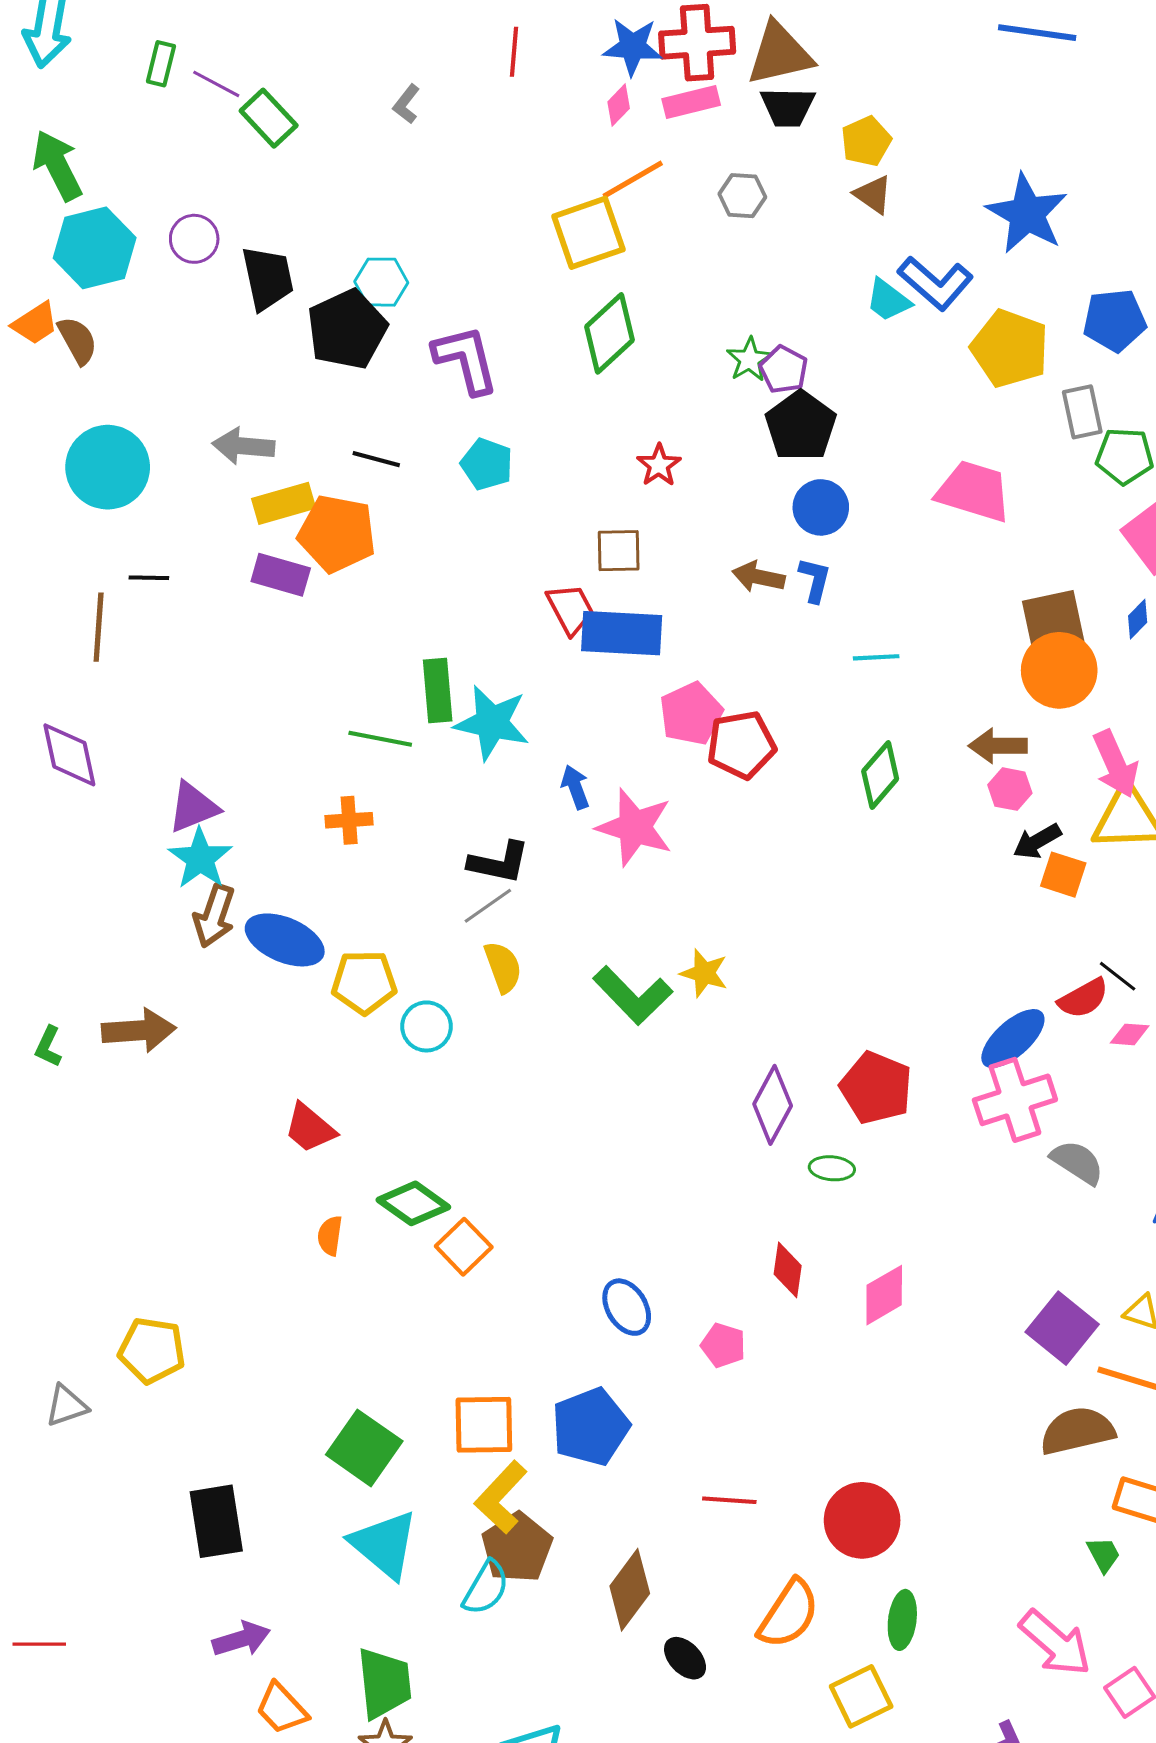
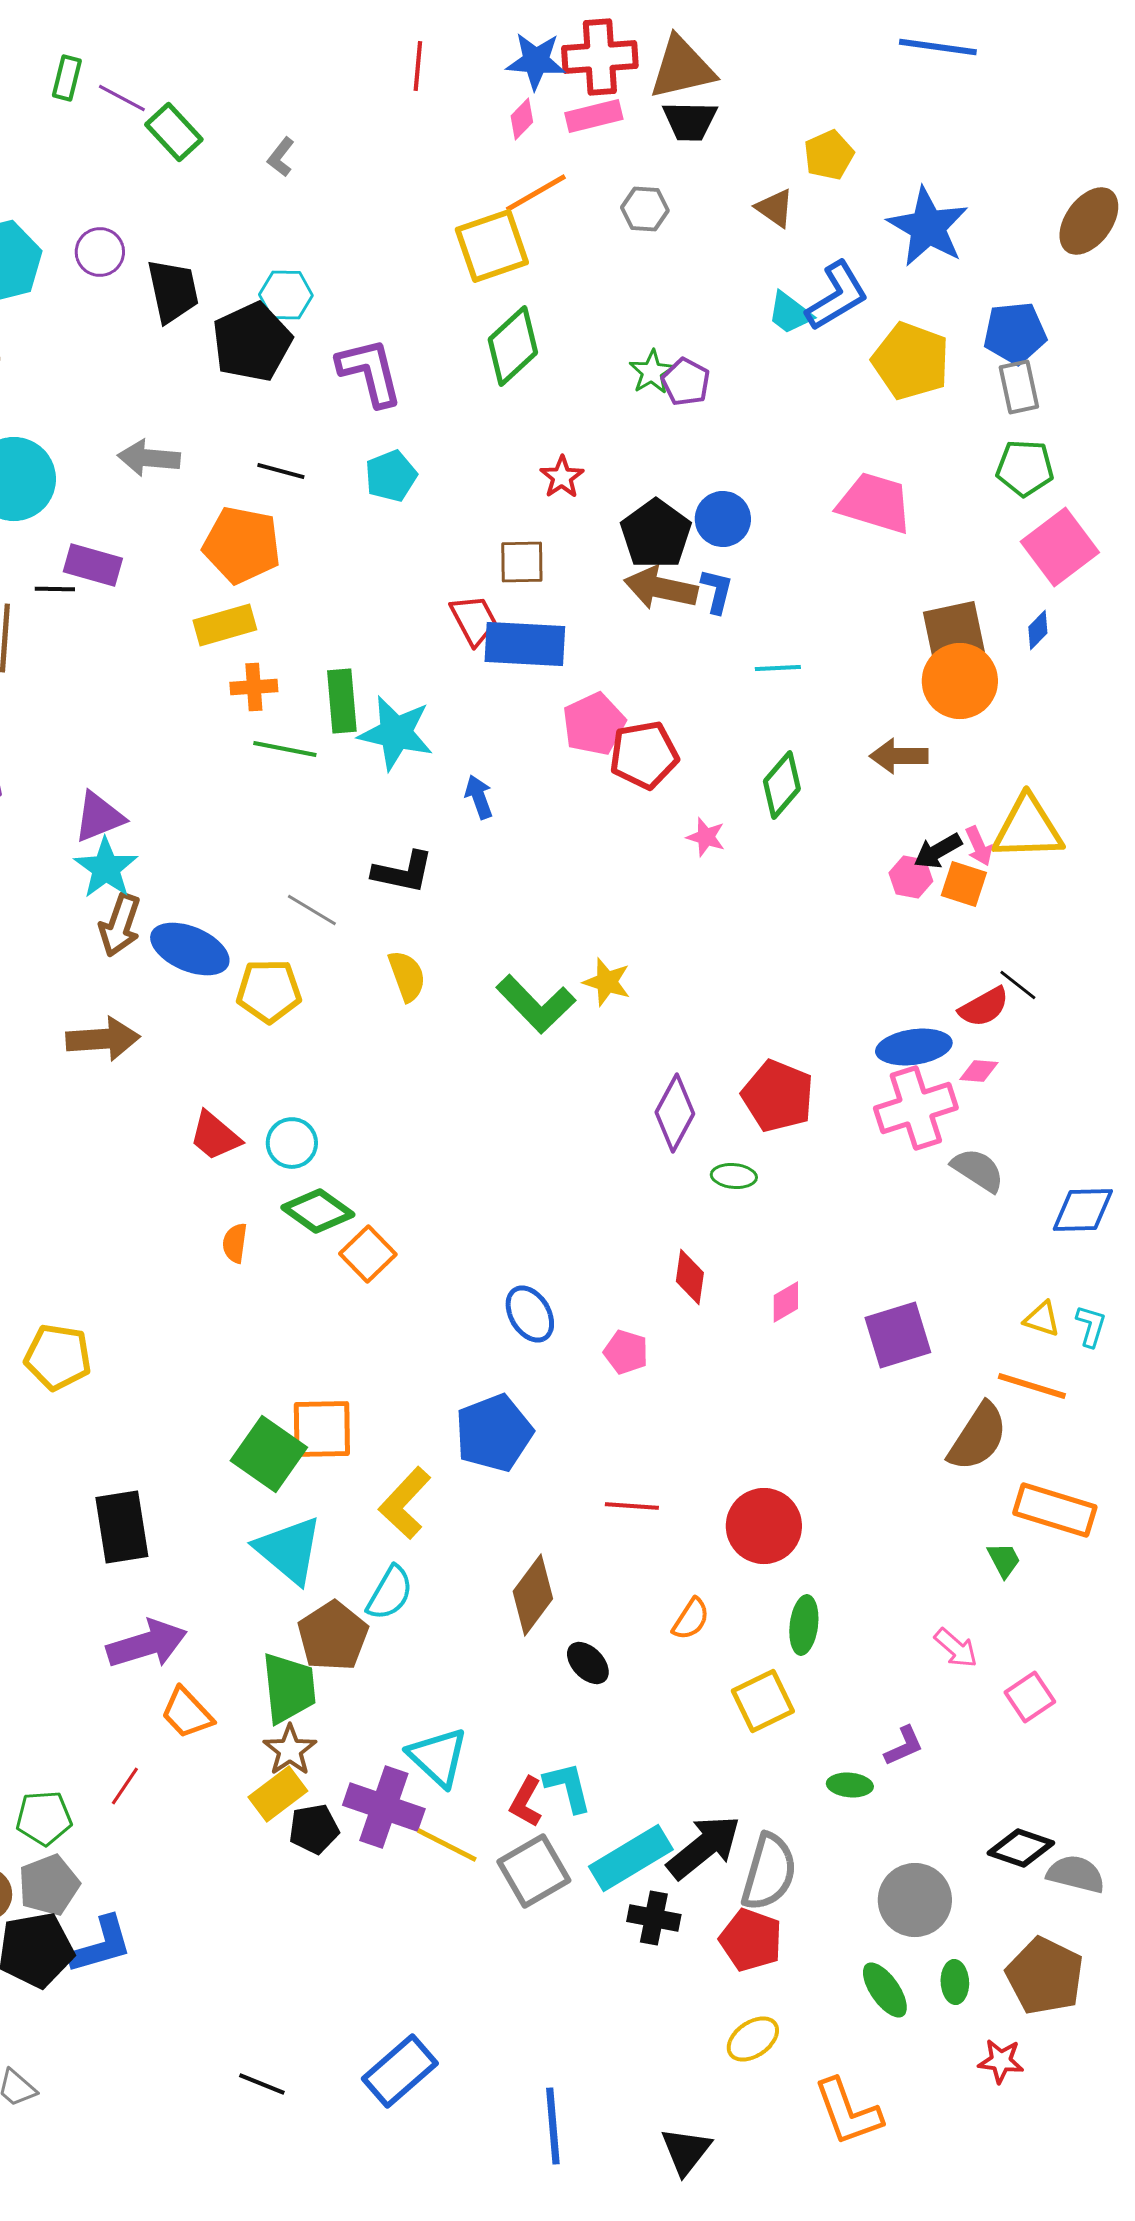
gray L-shape: (406, 104) -> (281, 157), moved
yellow pentagon: (866, 141) -> (829, 155), moved
blue L-shape: (935, 283) -> (837, 296), turned -72
gray rectangle: (1082, 412) -> (1019, 387), moved
black pentagon: (801, 426) -> (656, 534), moved
cyan pentagon: (487, 464) -> (391, 476), turned 30
yellow rectangle: (284, 503) -> (225, 625), moved
purple rectangle: (281, 575) -> (93, 565), moved
brown arrow: (758, 577) -> (661, 588), size x1.4
pink arrow: (1116, 764) -> (979, 846), moved, size x0.6
pink hexagon: (1010, 789) -> (911, 877), moved
orange cross: (349, 820) -> (254, 687), moved
pink star: (635, 827) -> (706, 837), moved, size x0.5
gray line: (488, 906) -> (312, 910), moved, turned 66
cyan circle: (427, 1026) -> (292, 1143), moved
brown arrow: (139, 1030) -> (103, 1039), moved
pink diamond: (1130, 1034) -> (979, 1071), moved
blue ellipse: (1013, 1039) -> (914, 1047), turned 34
pink diamond: (884, 1295) -> (786, 1302), size x0.7
purple square: (1062, 1328) -> (898, 1335), moved, turned 34
orange square: (484, 1425) -> (322, 1429), moved
brown semicircle: (1077, 1431) -> (978, 1437), turned 136
brown pentagon: (517, 1548) -> (333, 1636), moved
orange semicircle: (789, 1614) -> (691, 1619), size x0.6
purple arrow: (241, 1639) -> (147, 1644), size x1.4
pink arrow: (1055, 1643) -> (956, 1648), size x0.6

